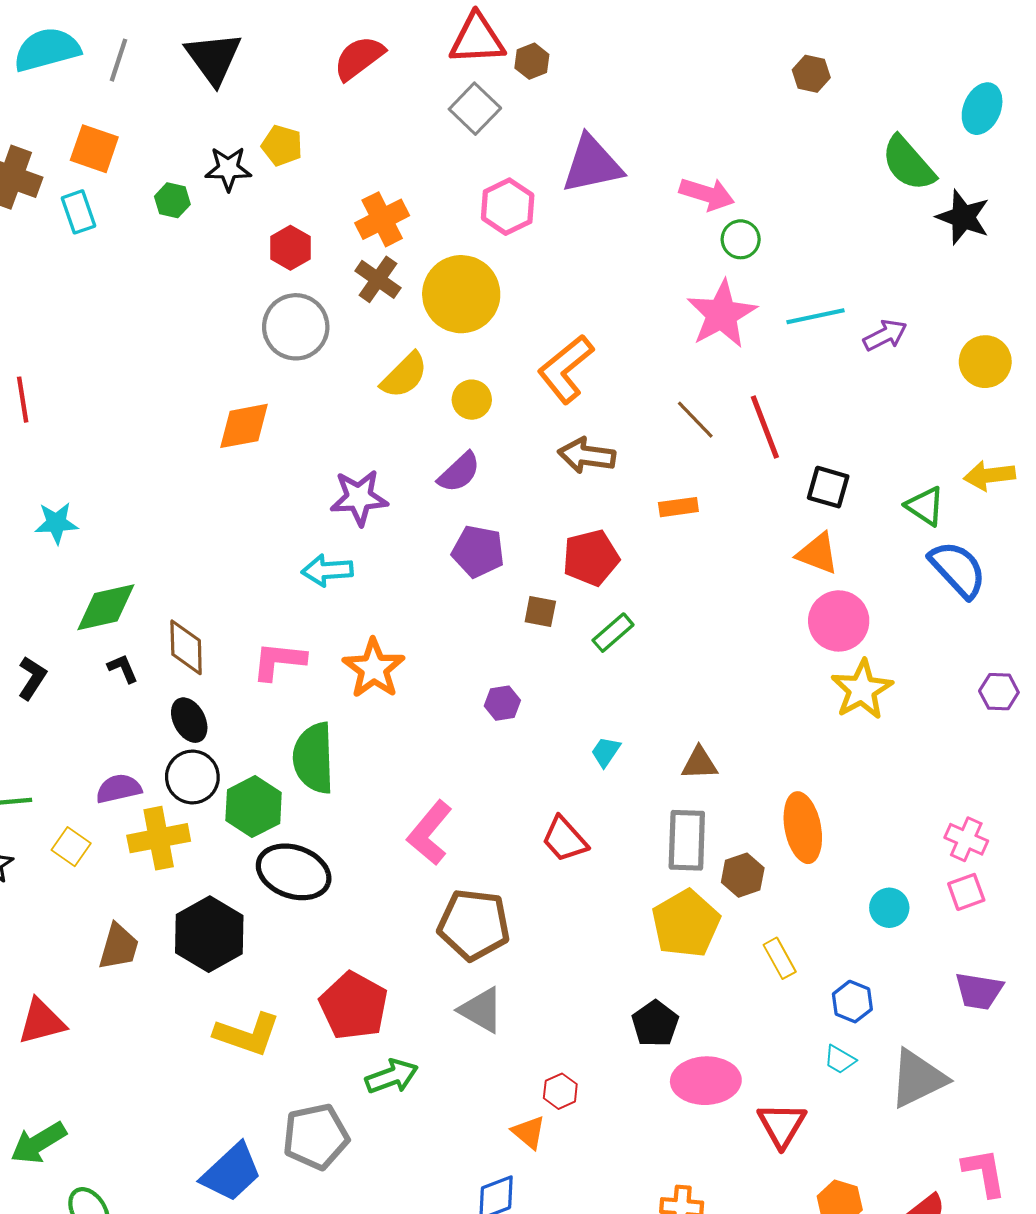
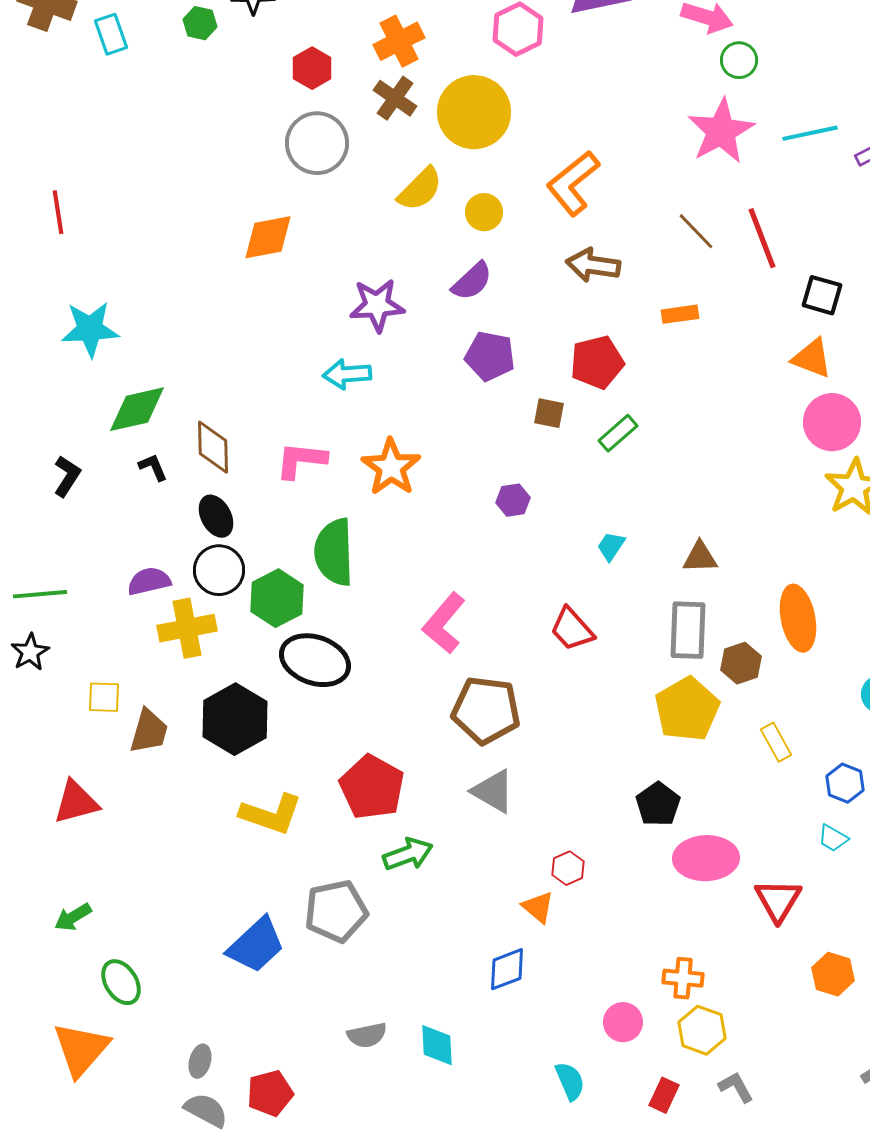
cyan star: (56, 523) -> (90, 329), size x1.4
yellow square: (71, 847) -> (104, 697), moved, turned -33
green arrow: (38, 1143) -> (73, 917), size x0.7

